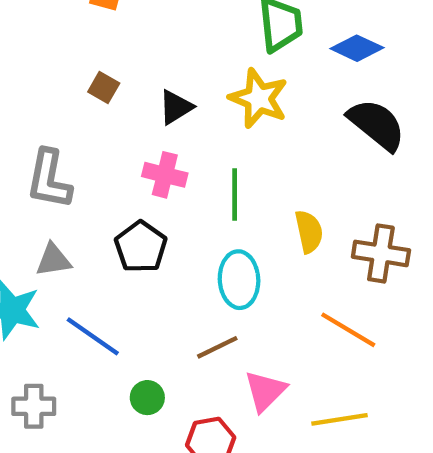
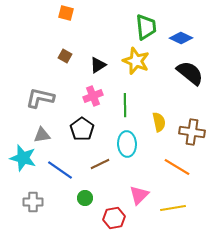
pink cross: (165, 175) -> (93, 96), turned -36
gray L-shape: (49, 179) -> (40, 98), turned 92
brown line: (217, 347) -> (100, 164), moved

